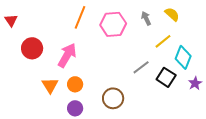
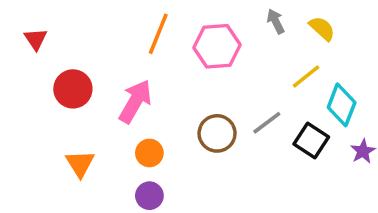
gray arrow: (146, 18) -> (276, 21), moved
orange triangle: (50, 85) -> (80, 164), moved
brown circle: (113, 98) -> (217, 133), moved

